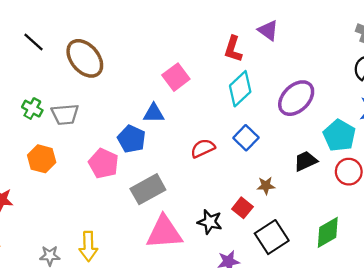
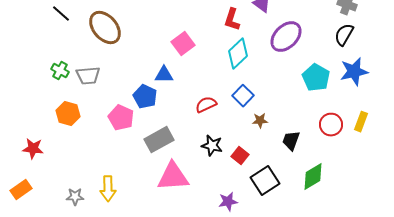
purple ellipse: (296, 98) -> (286, 37), moved
cyan pentagon: (339, 135) -> (316, 78), moved
black trapezoid: (306, 161) -> (291, 141), moved, turned -45
brown star: (266, 186) -> (260, 121), moved
black star: (210, 222) -> (212, 146), moved

